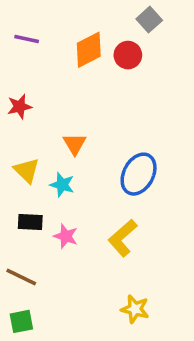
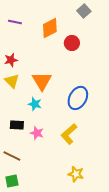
red circle: (128, 55) -> (72, 43), moved
orange triangle: (75, 144) -> (42, 81), size x1.5
yellow triangle: (27, 170) -> (12, 81), moved

